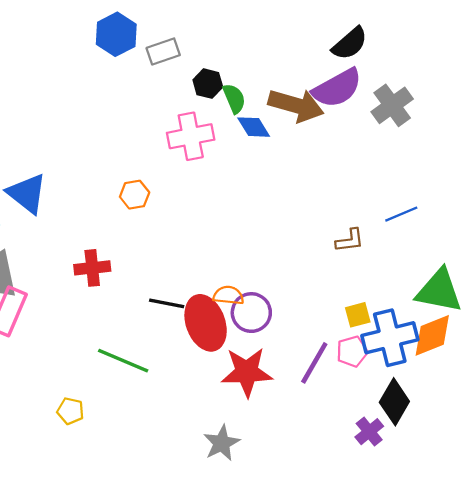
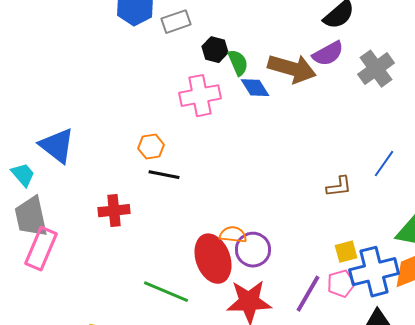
purple semicircle: (337, 88) -> (328, 54), size x0.7
blue line: (401, 214) -> (384, 164), turned -32
black line: (167, 303) -> (164, 175), moved
green line: (123, 361) -> (166, 292), moved

